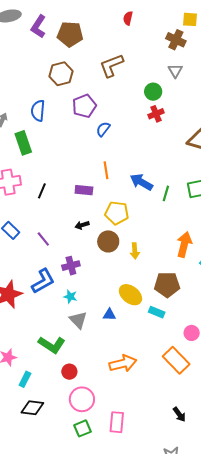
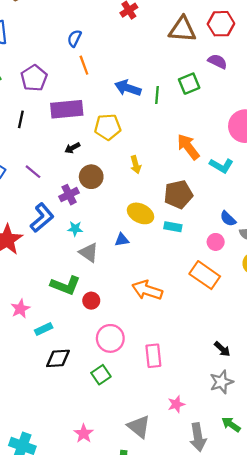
purple pentagon: (84, 106) -> (34, 78), moved
orange line: (106, 170) -> (84, 65), moved
purple rectangle: (84, 190) -> (67, 109), size x1.6
brown circle: (108, 241) -> (91, 177), moved
orange arrow: (184, 244) -> (188, 147), turned -40
orange arrow: (123, 363) -> (147, 290), turned -136
red circle: (69, 372) -> (91, 301), moved
cyan rectangle: (25, 379) -> (44, 329), turned 49
black arrow: (179, 414) -> (222, 349), moved
green square: (82, 428) -> (101, 375), moved

